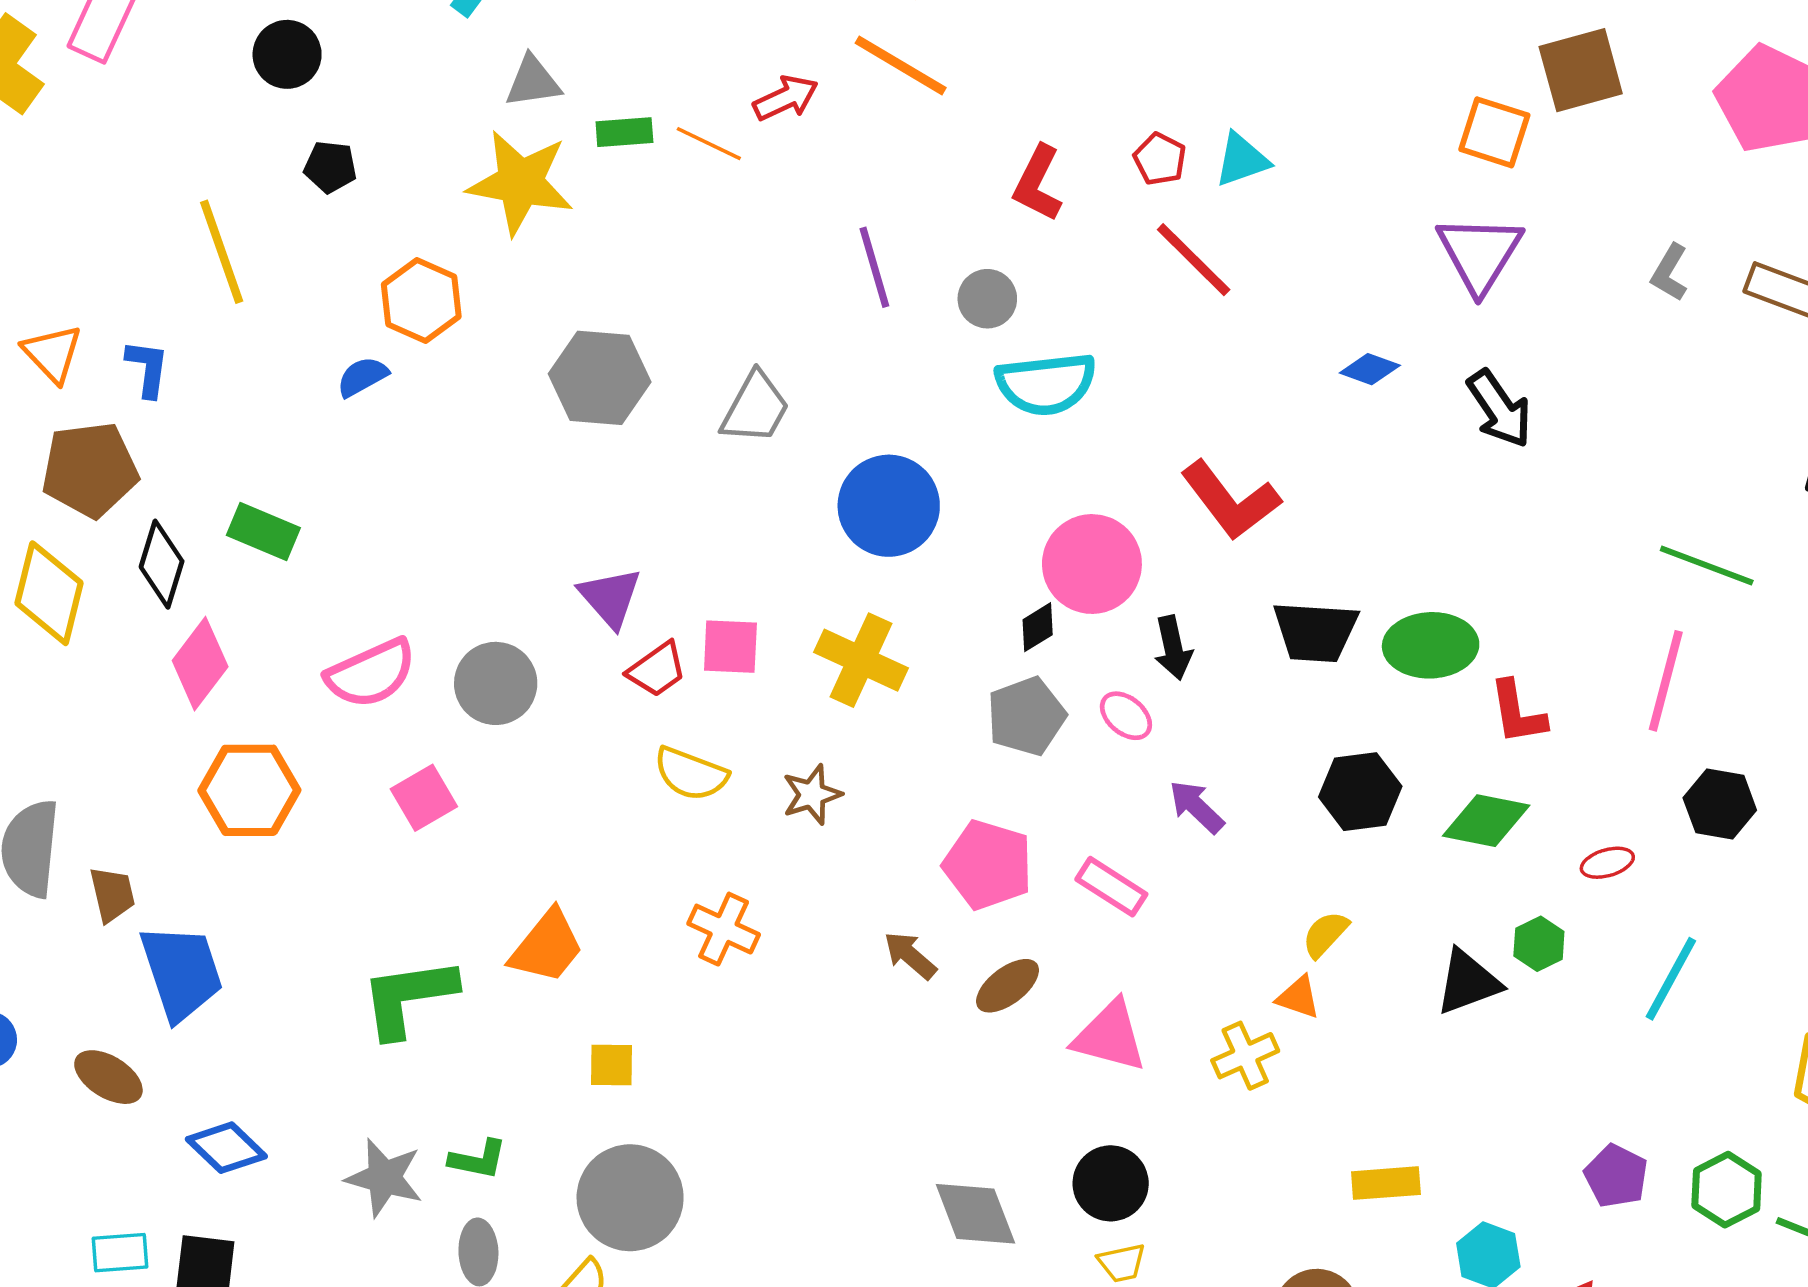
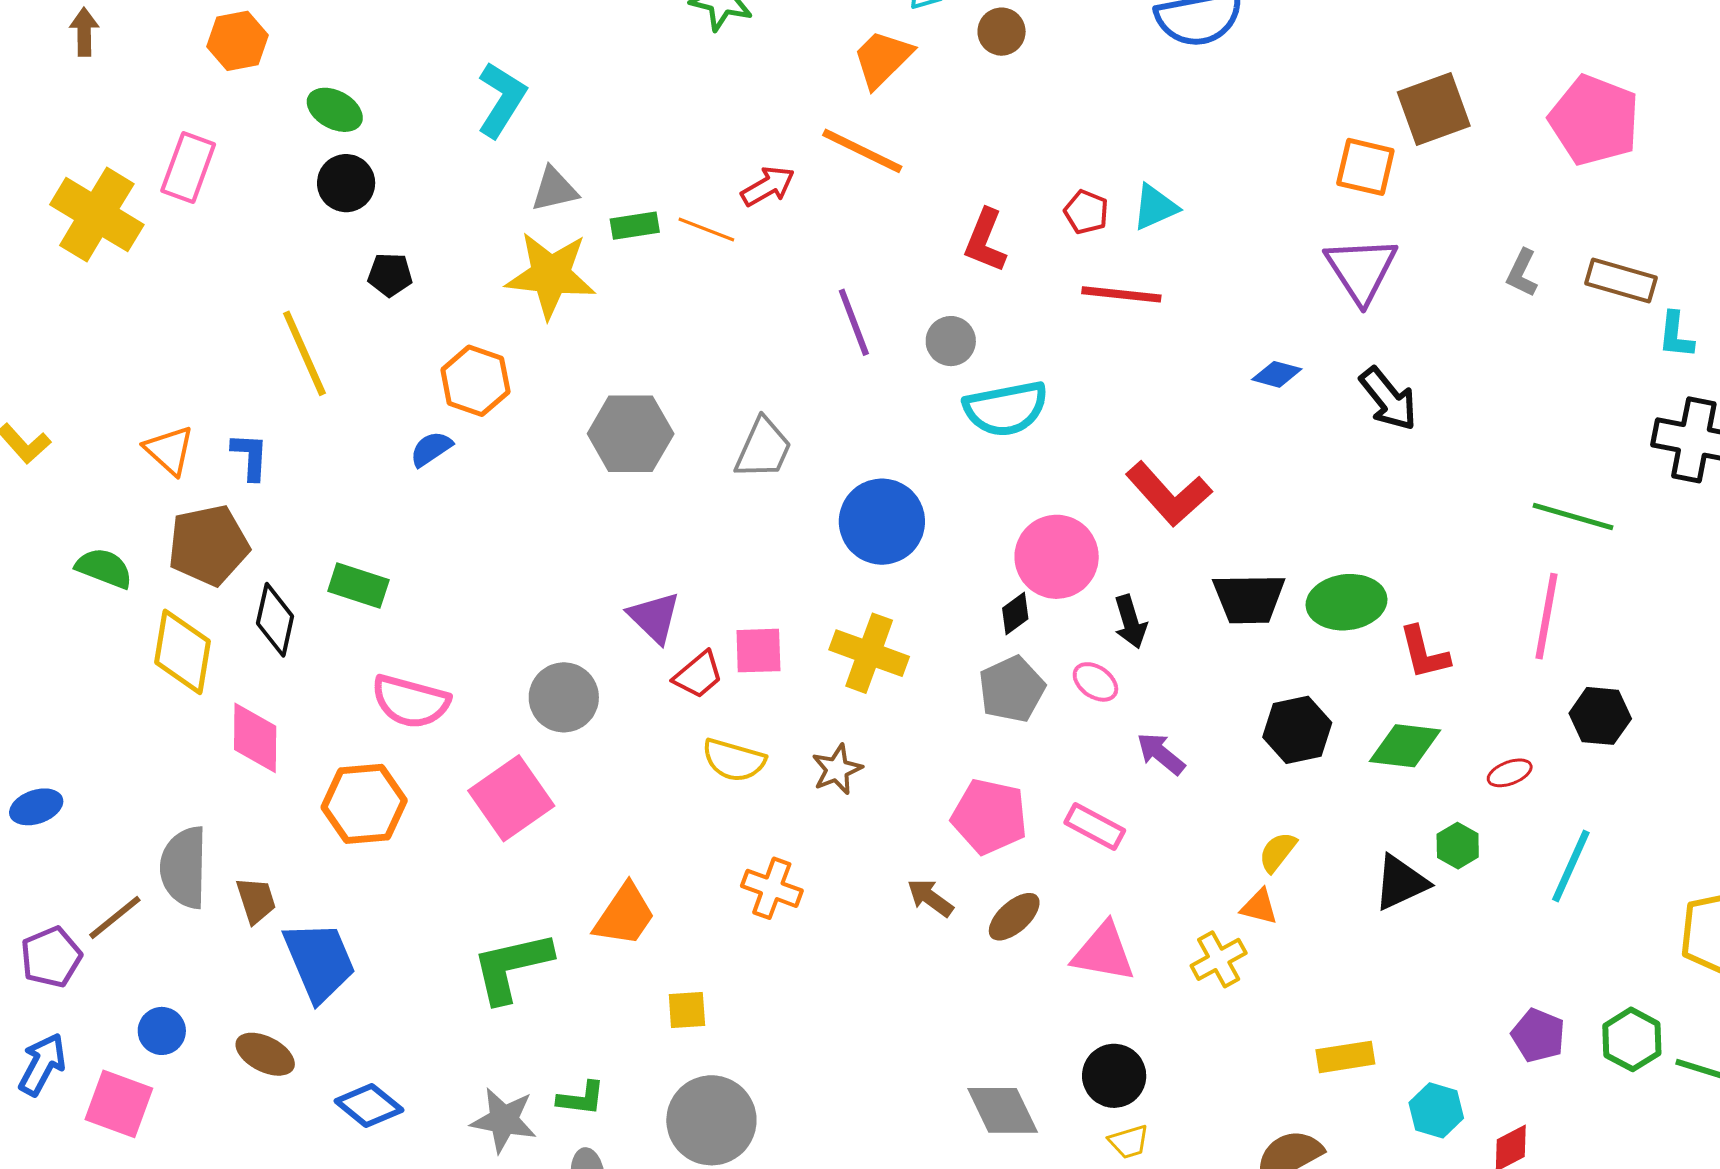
red line: (1194, 260) -> (1121, 294), turned -34
pink diamond: (200, 664) -> (255, 738), moved, turned -32
pink semicircle: (371, 673) -> (411, 701), moved, turned 44
pink square: (424, 798) -> (511, 798), size x1.5

